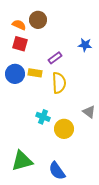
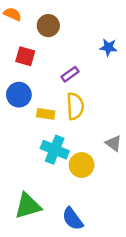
orange semicircle: (19, 25) -> (12, 14), moved
blue star: (85, 45) -> (108, 47), moved
yellow rectangle: (35, 73) -> (46, 114), moved
cyan cross: (43, 117) -> (55, 150), size x1.5

